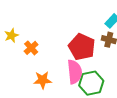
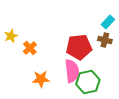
red pentagon: (82, 47) -> (79, 47), turned -30

